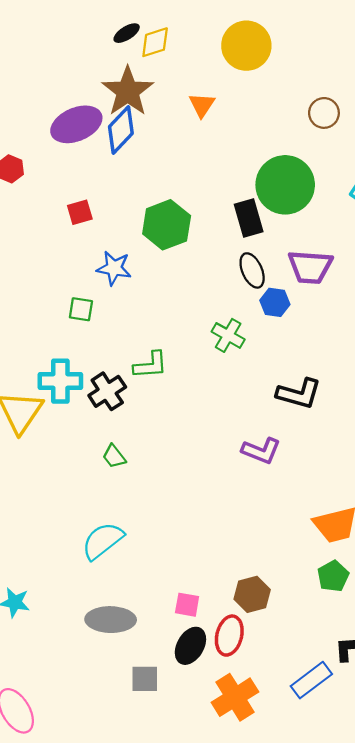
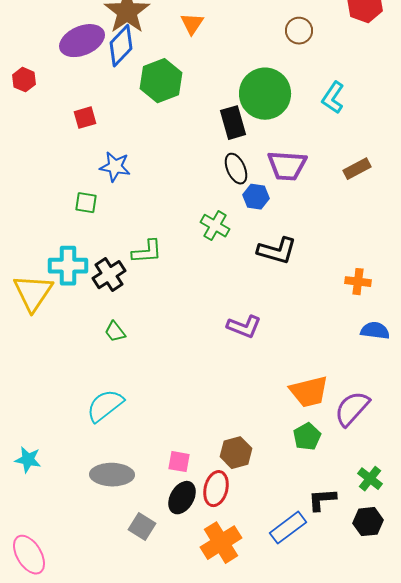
green hexagon: (167, 225) -> (161, 81), moved
black L-shape: (299, 394) -> (277, 251), moved
gray square: (145, 679) -> (142, 527), turned 32

